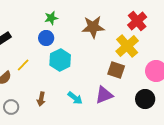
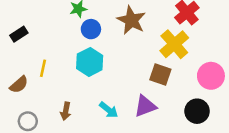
brown star: (93, 27) -> (131, 20), turned 30
blue circle: (46, 38) -> (91, 29), moved
yellow line: (23, 65) -> (43, 68), turned -32

